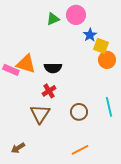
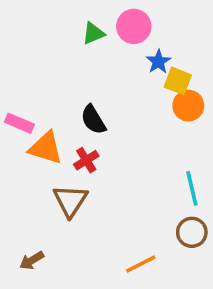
orange triangle: (26, 64) -> (46, 148), moved
black semicircle: (53, 68) -> (93, 120), turned 60
brown circle: (79, 112) -> (192, 232), moved

